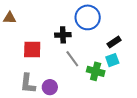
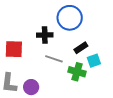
black rectangle: (114, 42) -> (81, 48), moved
gray line: (72, 59) -> (54, 59), turned -36

